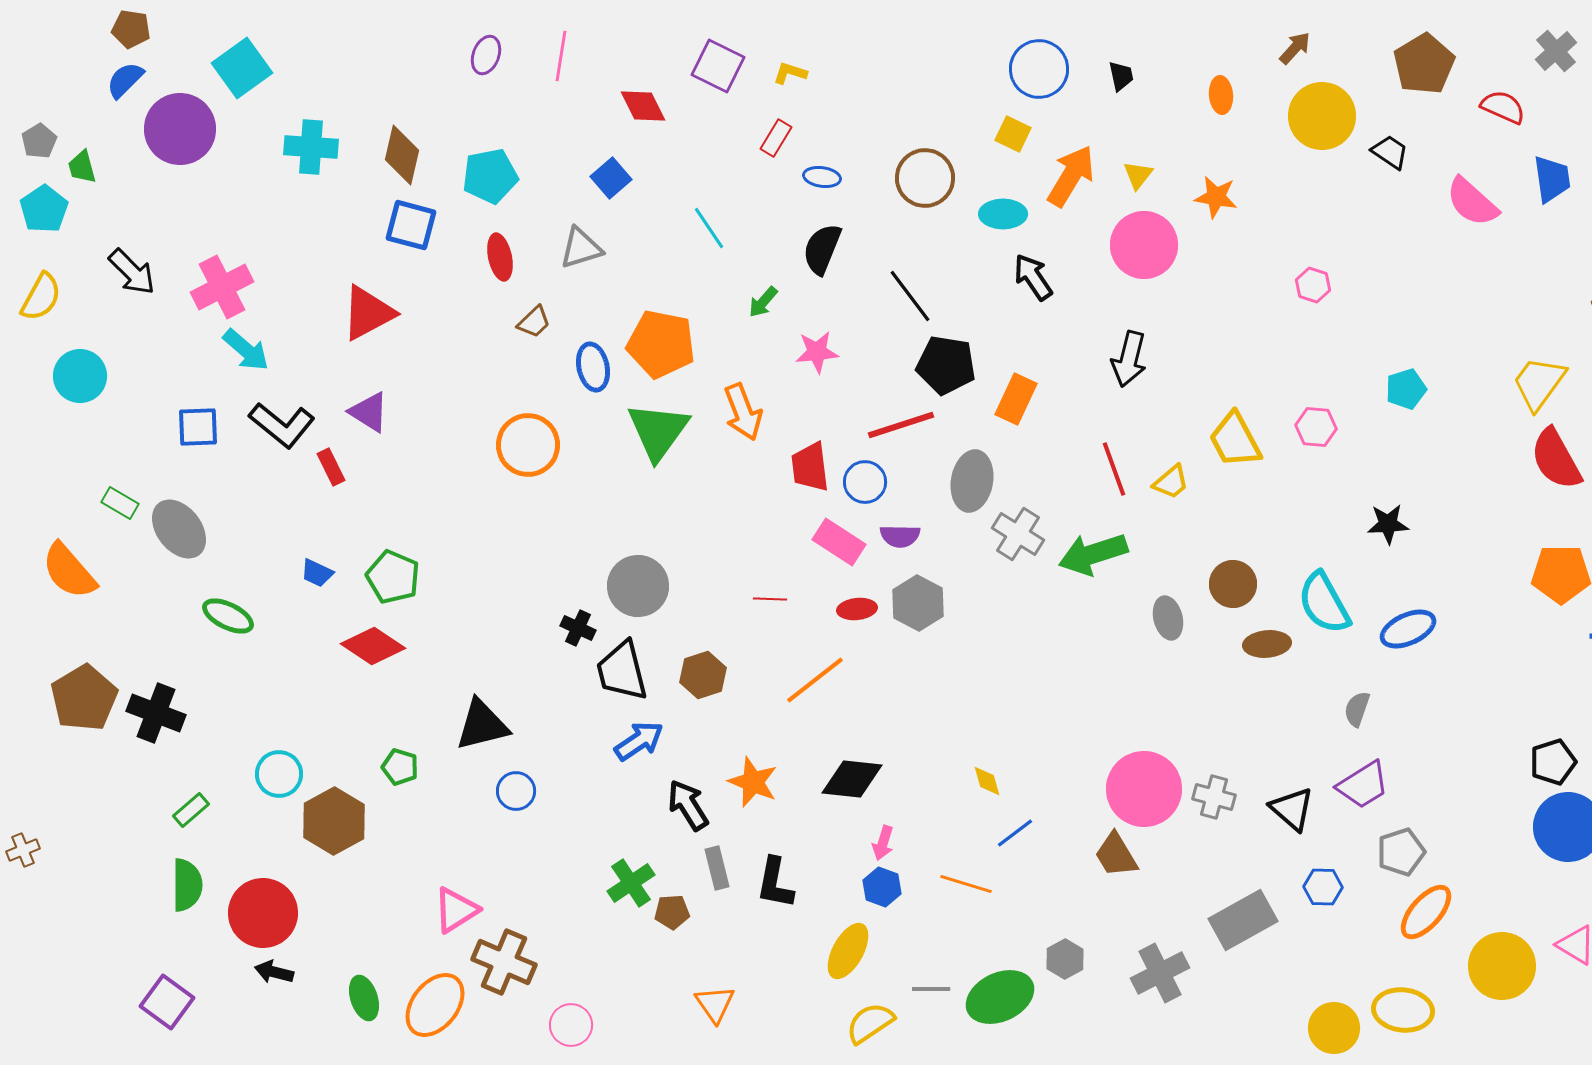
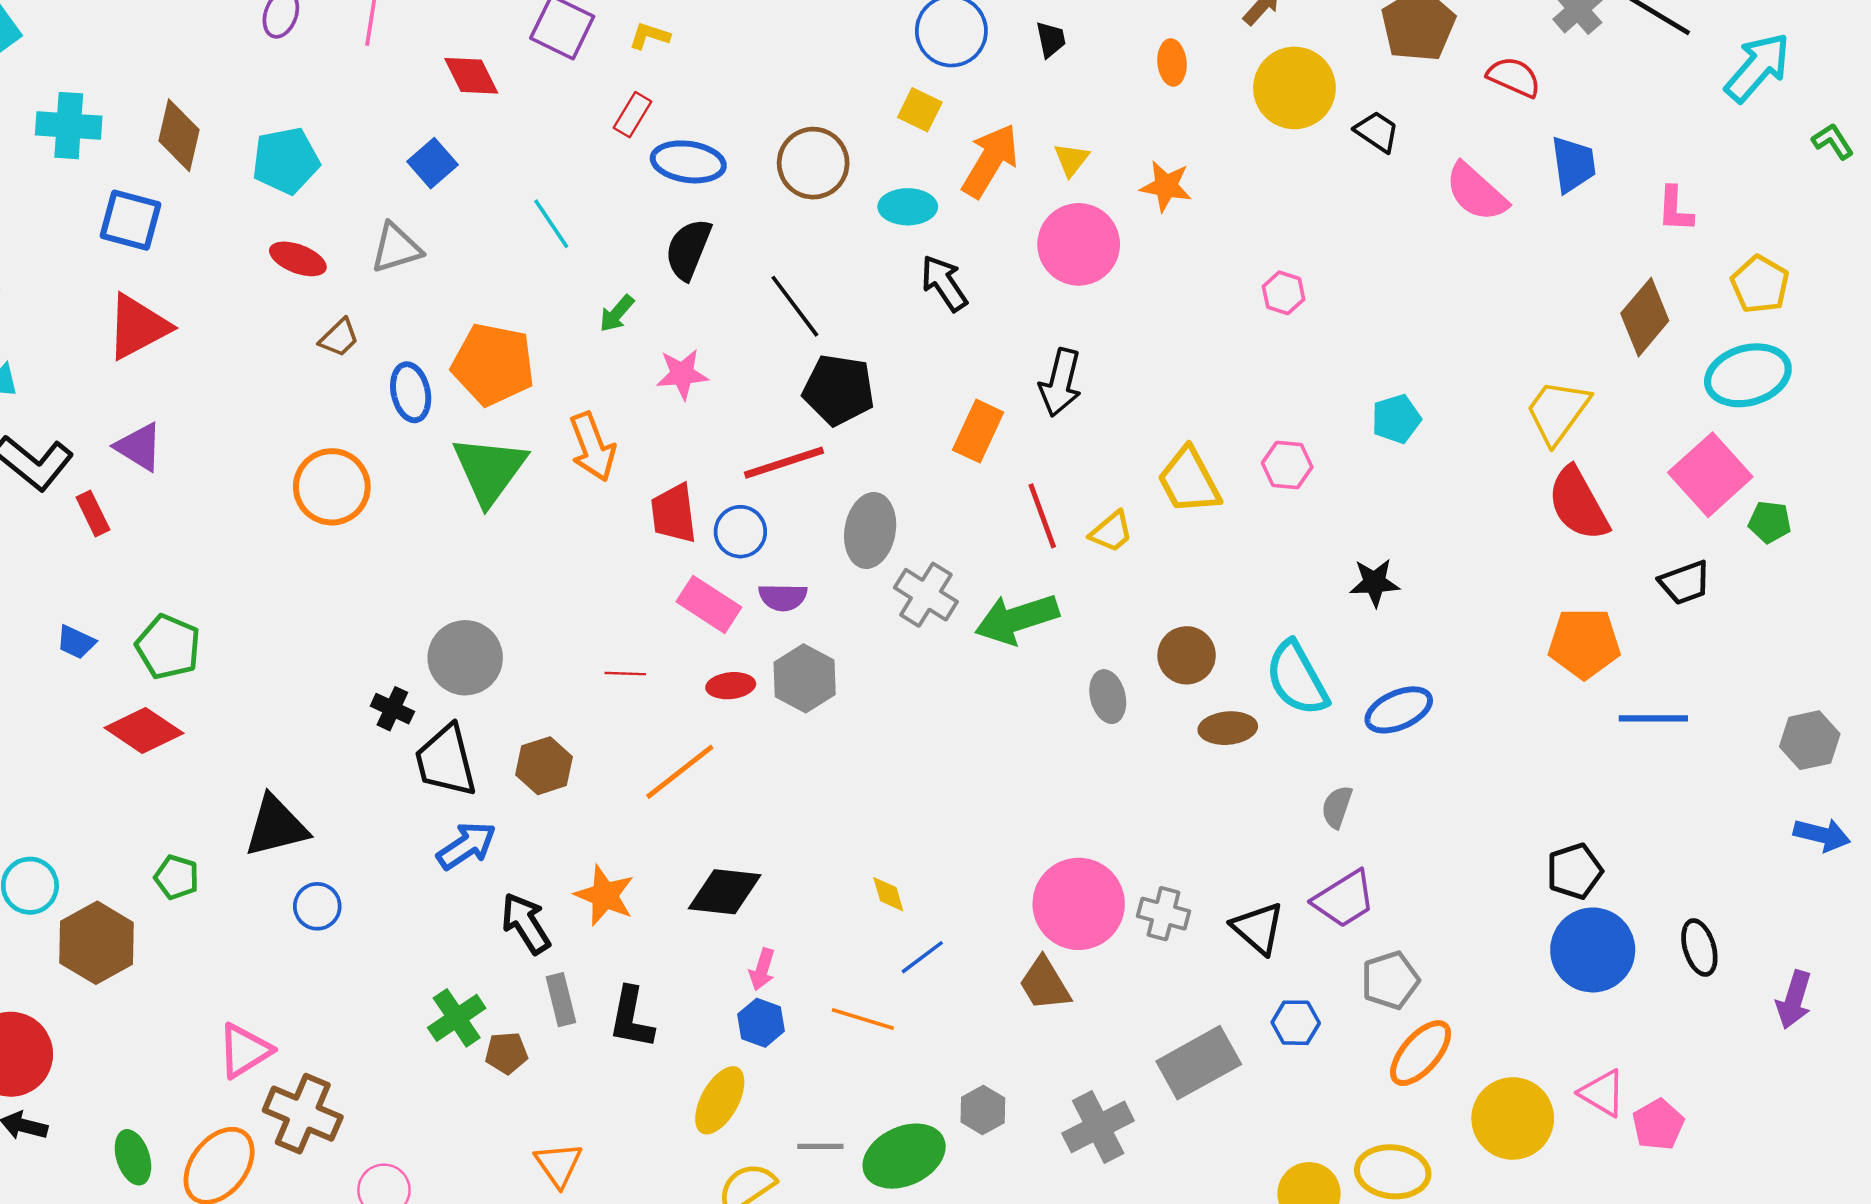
blue ellipse: (822, 177) -> (688, 162), size x1.6
blue square: (411, 225) -> (131, 220), moved
red ellipse: (500, 257) -> (298, 259), turned -57
orange rectangle: (1016, 399) -> (978, 431), moved

